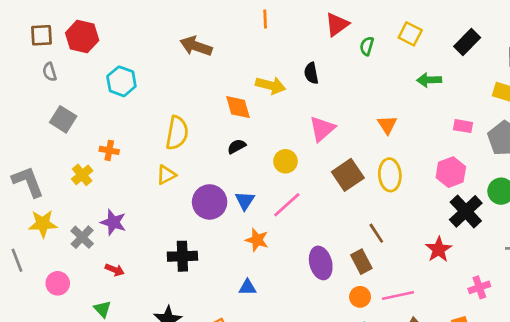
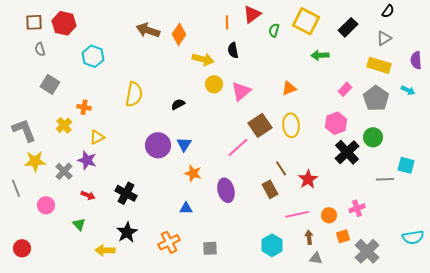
orange line: (265, 19) -> (227, 22), moved
yellow square: (410, 34) -> (306, 21), size x1.5
orange diamond: (238, 107) -> (179, 34), moved, turned 50
orange triangle: (387, 125) -> (289, 88), turned 42
pink rectangle: (463, 126) -> (345, 89), turned -56
yellow circle: (285, 161) -> (214, 84), moved
yellow triangle: (166, 175) -> (97, 137), moved
pink line: (287, 205) -> (238, 147), moved
red star: (439, 249) -> (308, 179), moved
black cross: (182, 256) -> (126, 193), moved, turned 30
purple ellipse: (321, 263) -> (226, 190), moved
orange circle: (360, 297) -> (329, 215), moved

